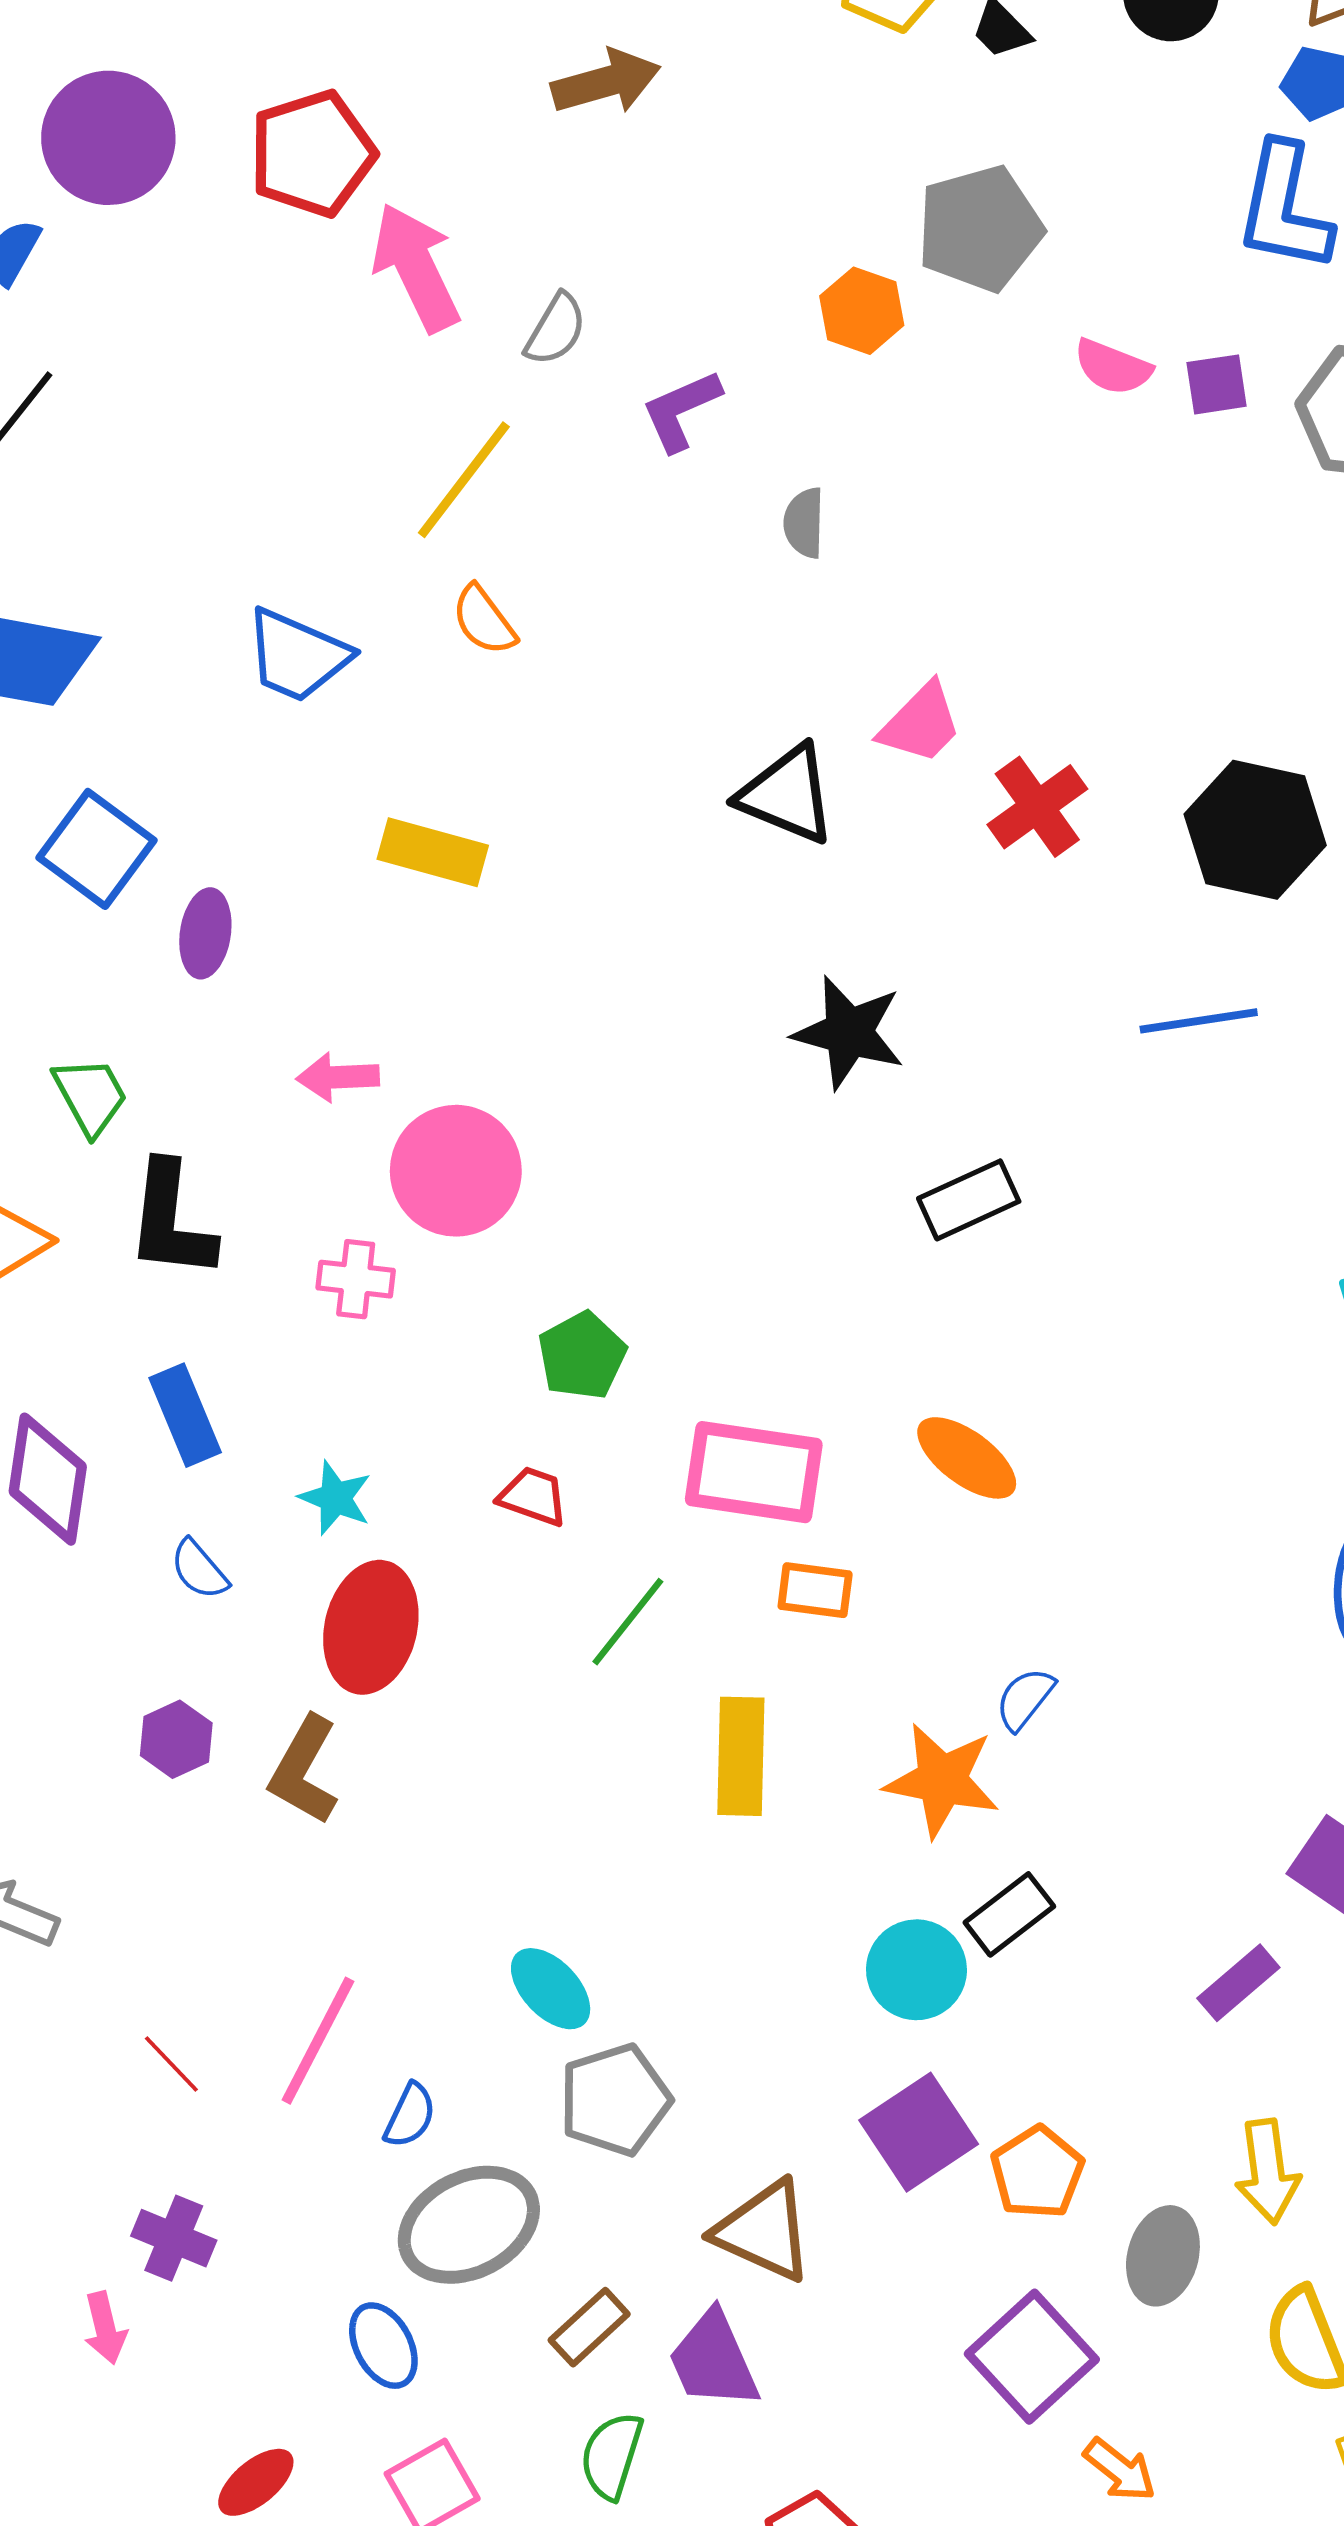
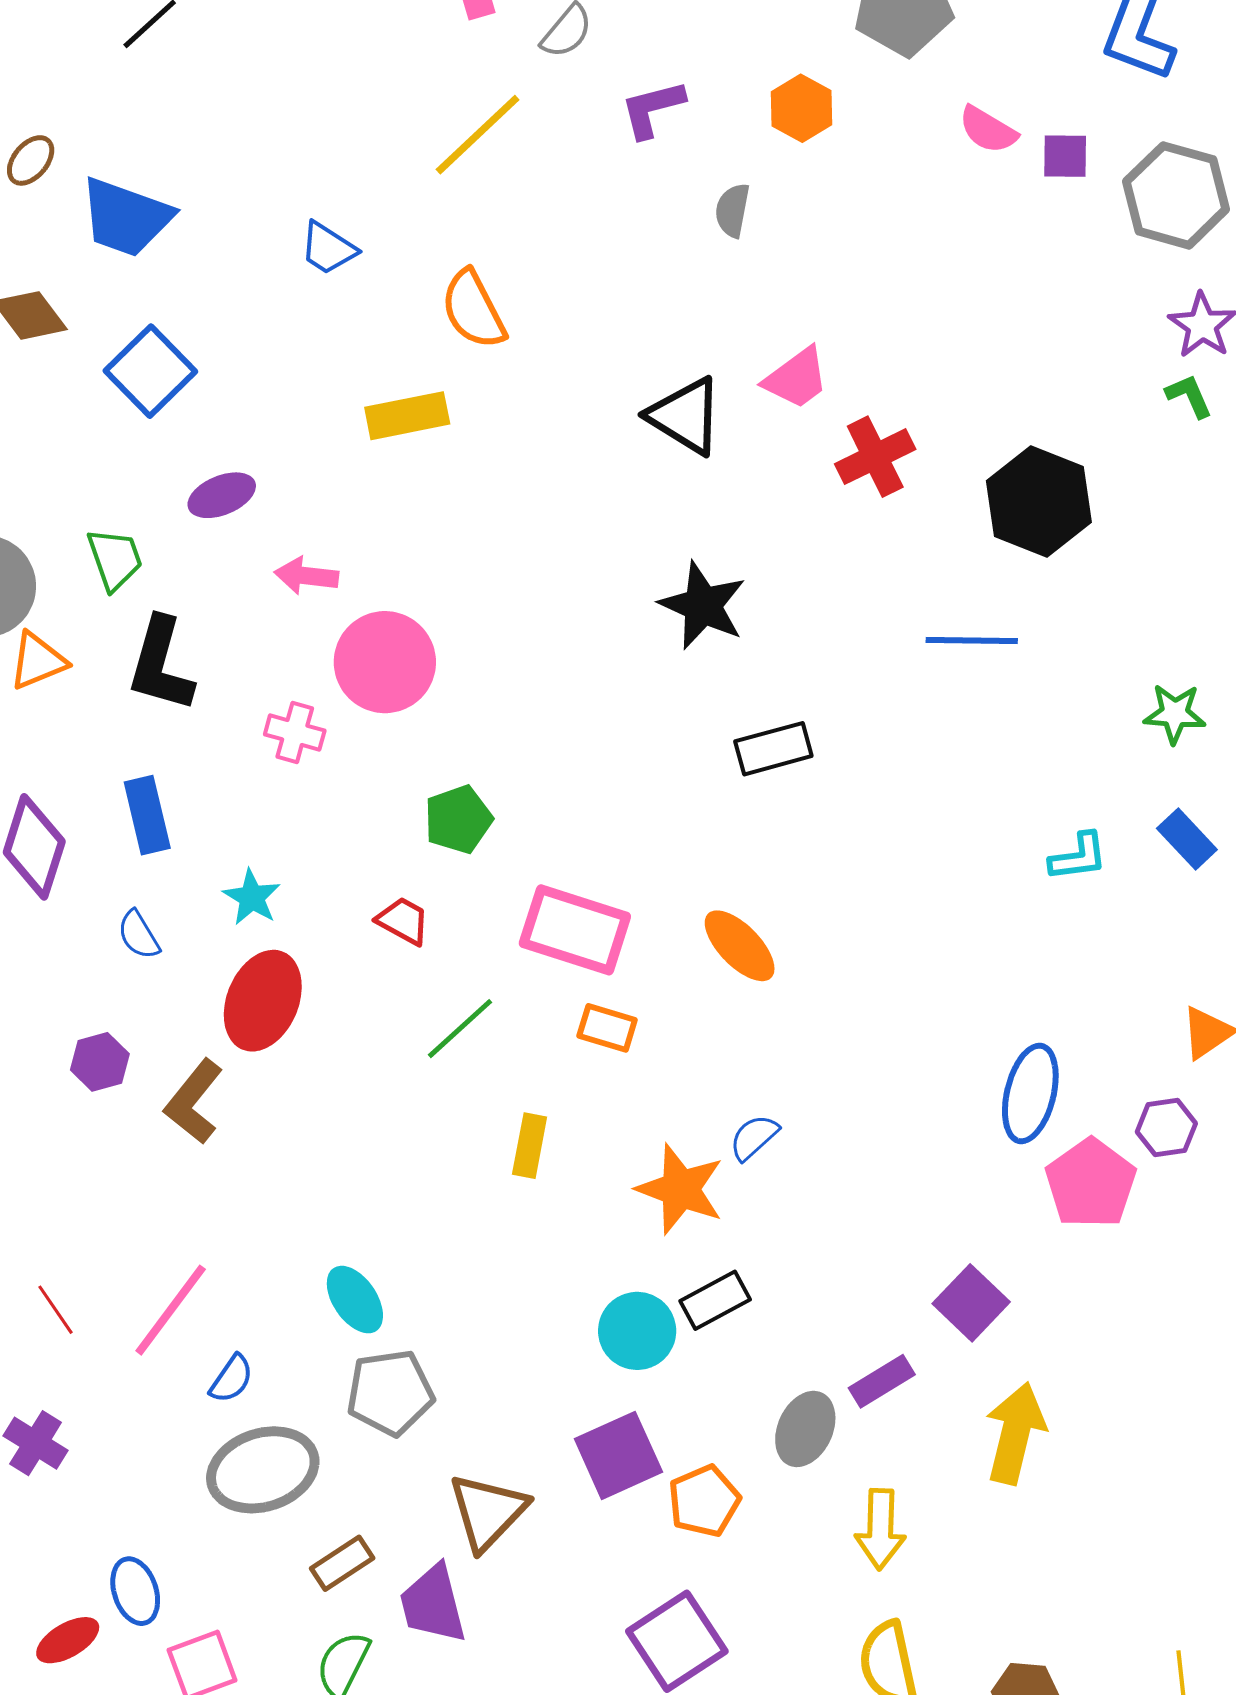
orange hexagon: (862, 311) -> (801, 108), moved
orange semicircle: (484, 620) -> (473, 310), moved, size x1.4
blue trapezoid: (297, 656) -> (328, 248), size x0.7
yellow rectangle: (433, 852) -> (407, 416), turned -36
purple ellipse: (205, 933) -> (222, 495), moved, turned 50
yellow rectangle: (741, 1756) -> (530, 1146), size x0.7
brown triangle: (764, 2231) -> (488, 1512), turned 40
gray ellipse: (1163, 2256) -> (805, 1429), moved
blue ellipse: (383, 2346) -> (135, 1591), moved

